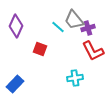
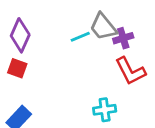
cyan line: (58, 27) -> (80, 37), turned -64
red square: (40, 49) -> (17, 68), moved

